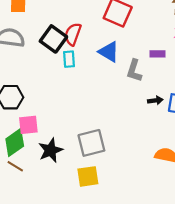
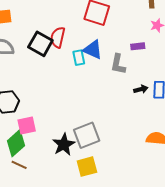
cyan rectangle: (69, 59) -> (79, 58), moved
black star: (51, 150) -> (64, 145), moved

